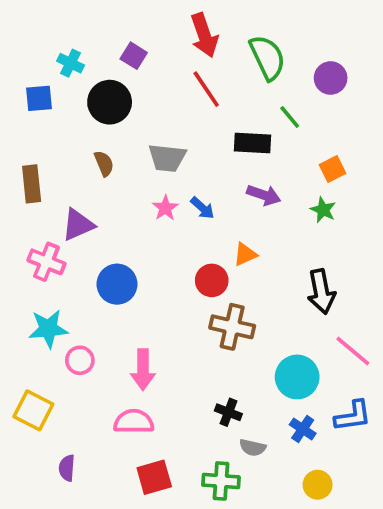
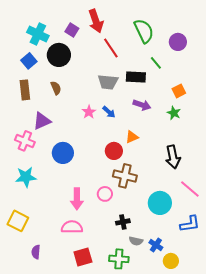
red arrow: (204, 35) -> (96, 21), moved
cyan cross: (71, 63) -> (38, 34), size x1.5
blue square: (39, 98) -> (29, 61), moved, turned -35
gray trapezoid: (167, 158) -> (108, 82), moved
brown rectangle: (32, 184) -> (25, 90), moved
pink circle: (80, 360) -> (105, 194), moved
black cross: (228, 412) -> (123, 222), turned -32
blue cross: (303, 429) -> (156, 245), moved

